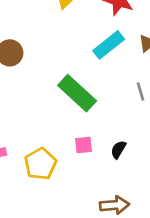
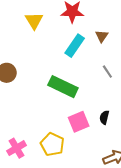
pink square: (83, 145) -> (79, 122), size x1.5

